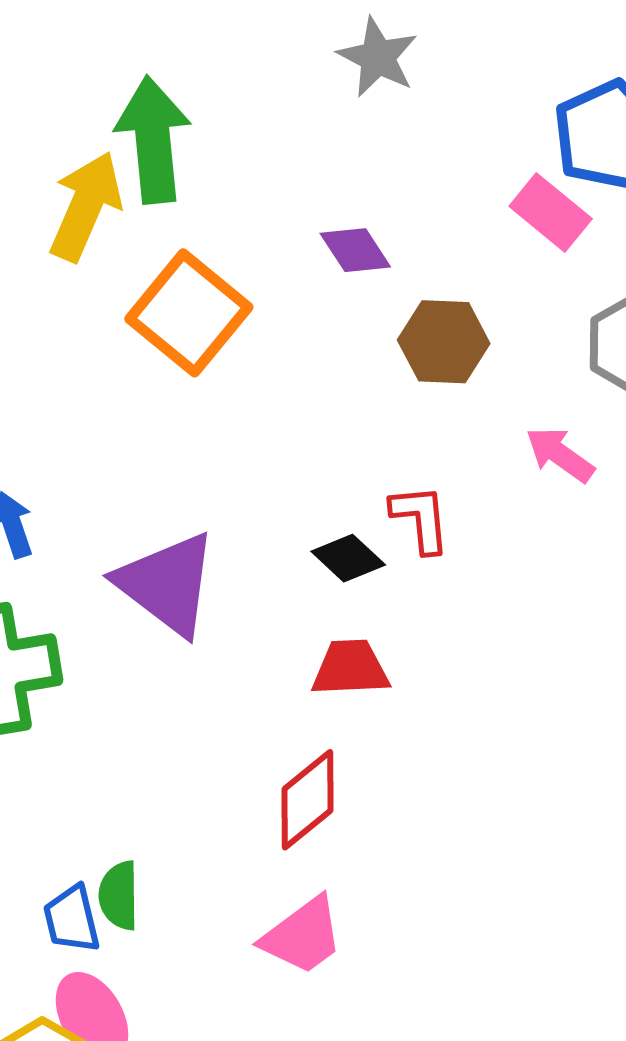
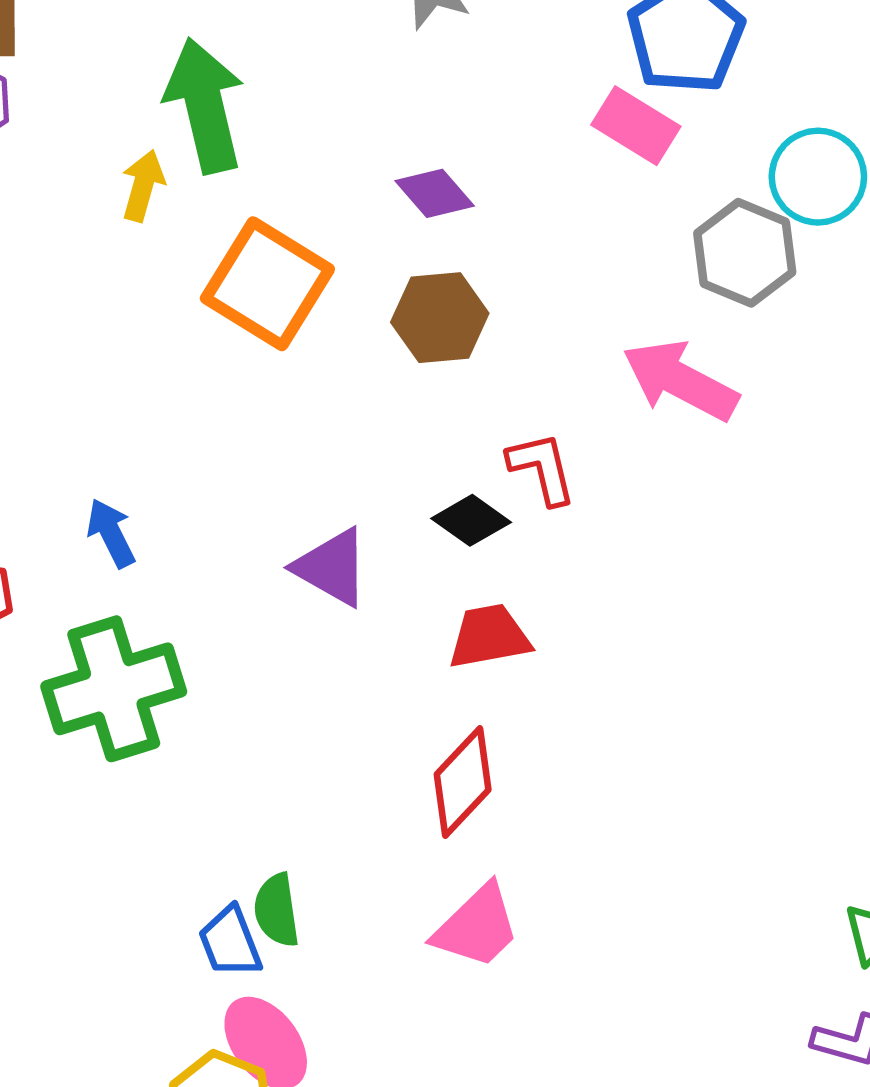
yellow arrow: (86, 206) -> (143, 186), size x0.6
brown hexagon: (444, 342) -> (440, 318), moved
pink arrow: (560, 455) -> (680, 380), size x1.5
purple triangle: (167, 584) -> (332, 567), moved, size x0.7

